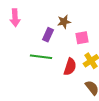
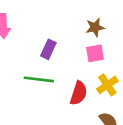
brown star: (64, 22) -> (95, 27), moved

